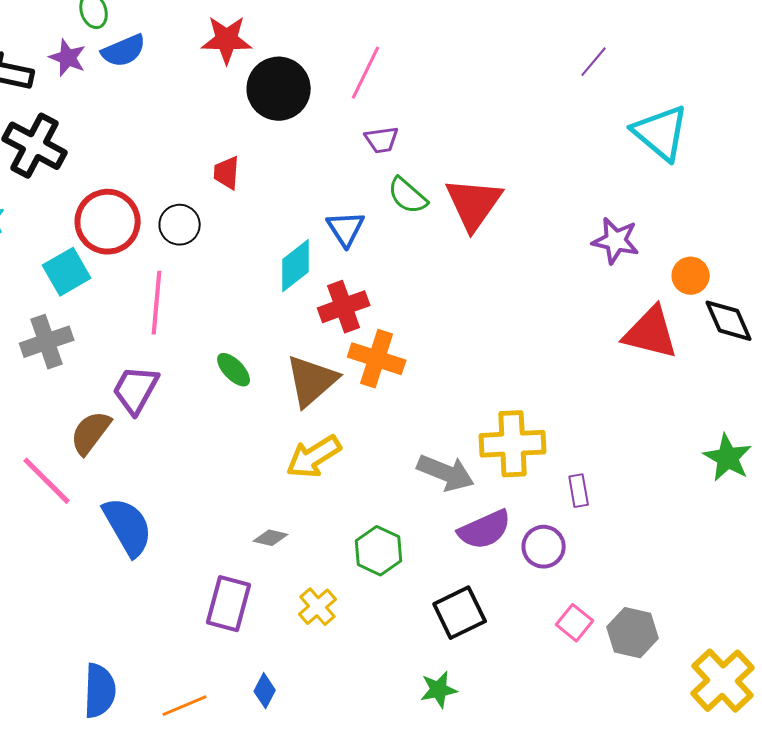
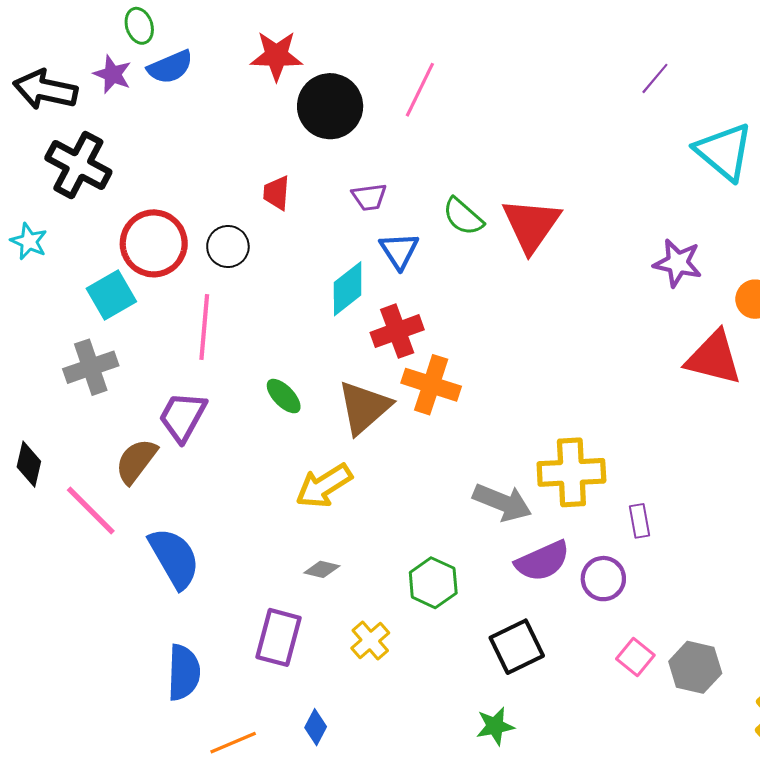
purple trapezoid: (382, 140) -> (369, 197), moved
yellow arrow: (314, 457) -> (324, 486), moved
blue semicircle: (100, 691) -> (184, 672), moved

